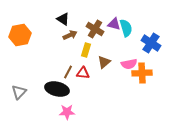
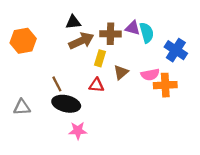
black triangle: (63, 19) -> (73, 22), turned -40
brown cross: (95, 29) -> (110, 34), turned -30
brown arrow: (70, 35) -> (81, 41), size x1.5
brown line: (68, 72) -> (57, 84), moved, turned -56
gray triangle: (19, 92) -> (22, 107), turned 42

